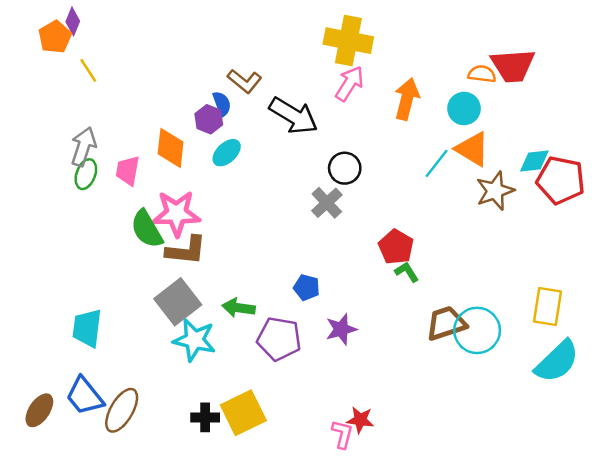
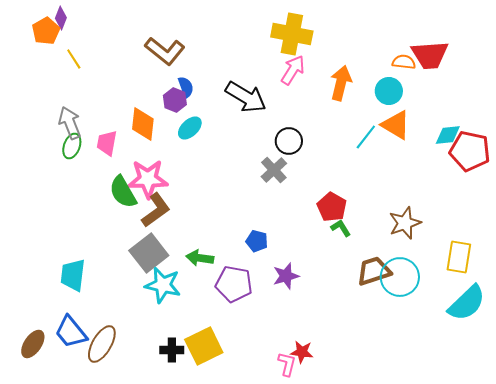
brown L-shape: (245, 81) -> (165, 51), moved, size x1.4
gray arrow: (83, 147) -> (70, 123), turned -40
brown star: (495, 191) -> (405, 223), moved
brown L-shape: (186, 250) -> (156, 210), turned -42

